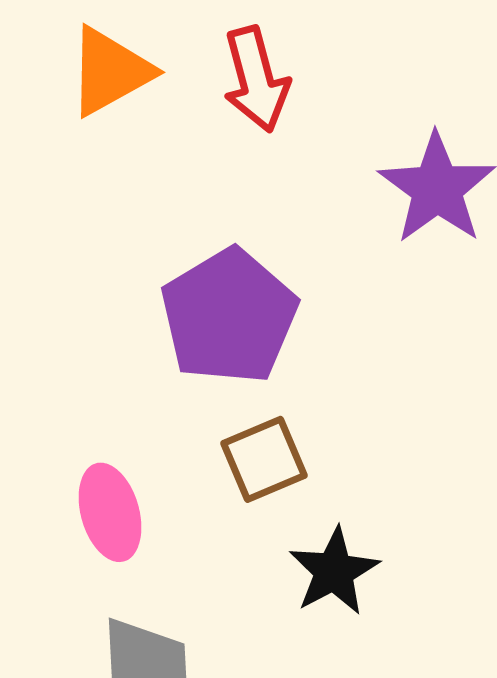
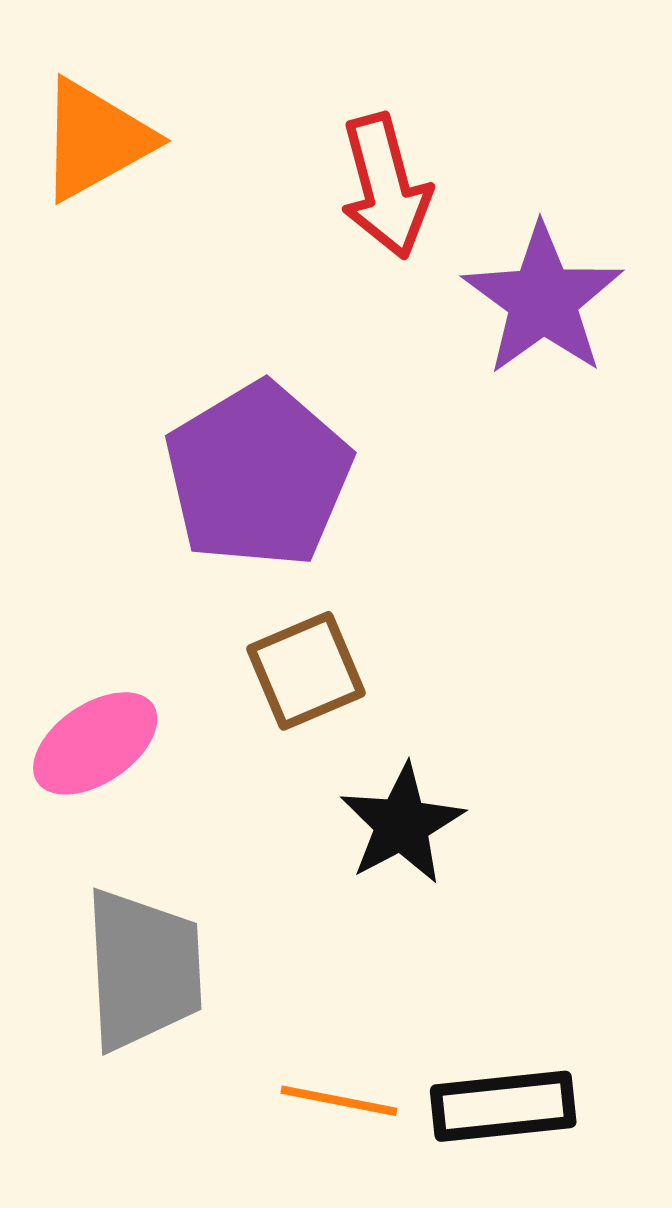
red arrow: (256, 79) -> (385, 186), moved
pink ellipse: (110, 512) -> (95, 743), turned 72

